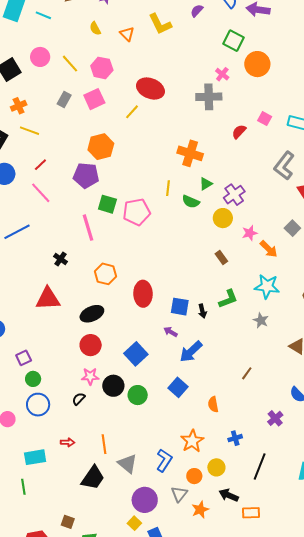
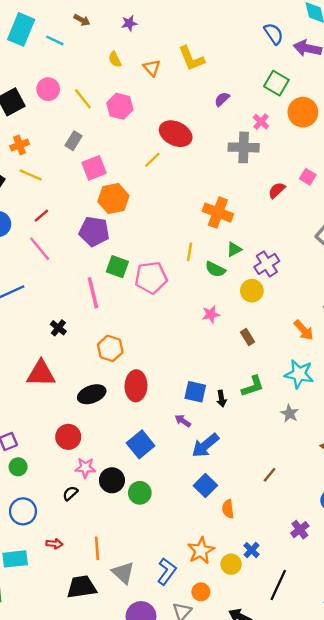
purple semicircle: (197, 11) -> (222, 99), moved
pink square: (94, 99) -> (94, 168), moved
pink star: (250, 233) -> (211, 314), moved
red ellipse: (143, 294) -> (136, 386), moved
red circle: (91, 345) -> (68, 437), moved
blue square: (178, 387) -> (205, 486), moved
blue circle: (38, 405) -> (23, 511), moved
blue cross: (235, 438) -> (252, 550), turned -32
yellow circle: (216, 467) -> (231, 564), moved
black trapezoid: (93, 478) -> (82, 587), turned -136

